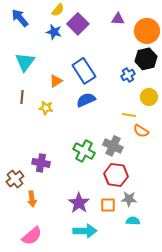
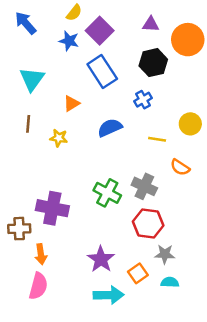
black hexagon: (146, 59) -> (153, 63), moved
blue rectangle: (84, 71) -> (102, 72), moved
blue cross: (128, 75) -> (143, 100), moved
yellow line: (129, 115) -> (157, 139), moved
purple cross: (41, 163) -> (52, 208), size x1.4
brown cross: (15, 179) -> (19, 229), turned 36
orange square: (108, 205) -> (138, 273), moved, turned -35
pink semicircle: (32, 236) -> (38, 286), moved, turned -35

